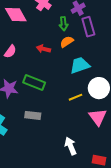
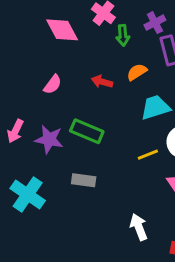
green arrow: (63, 24) -> (123, 35), moved

